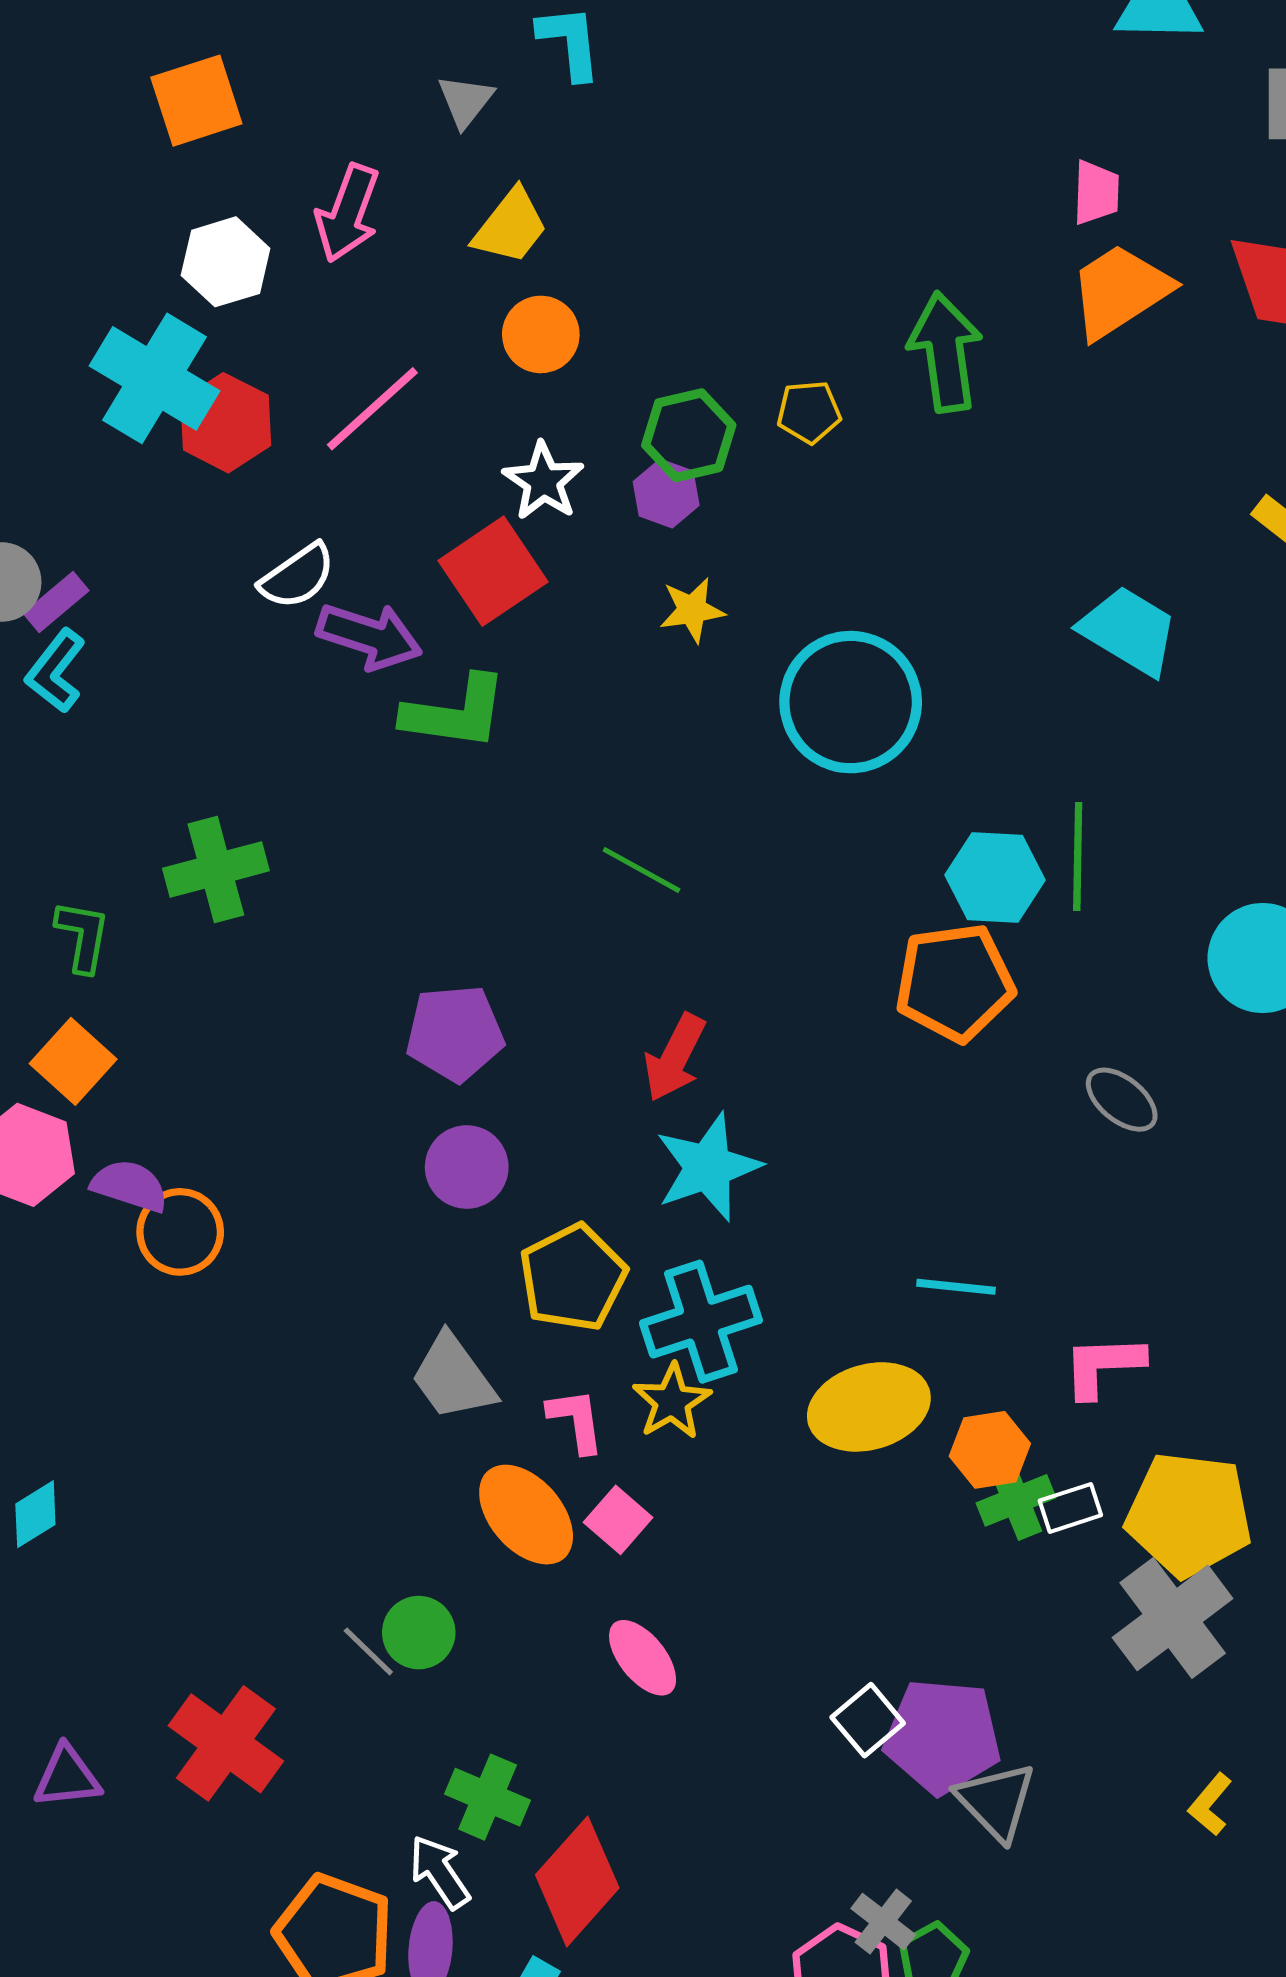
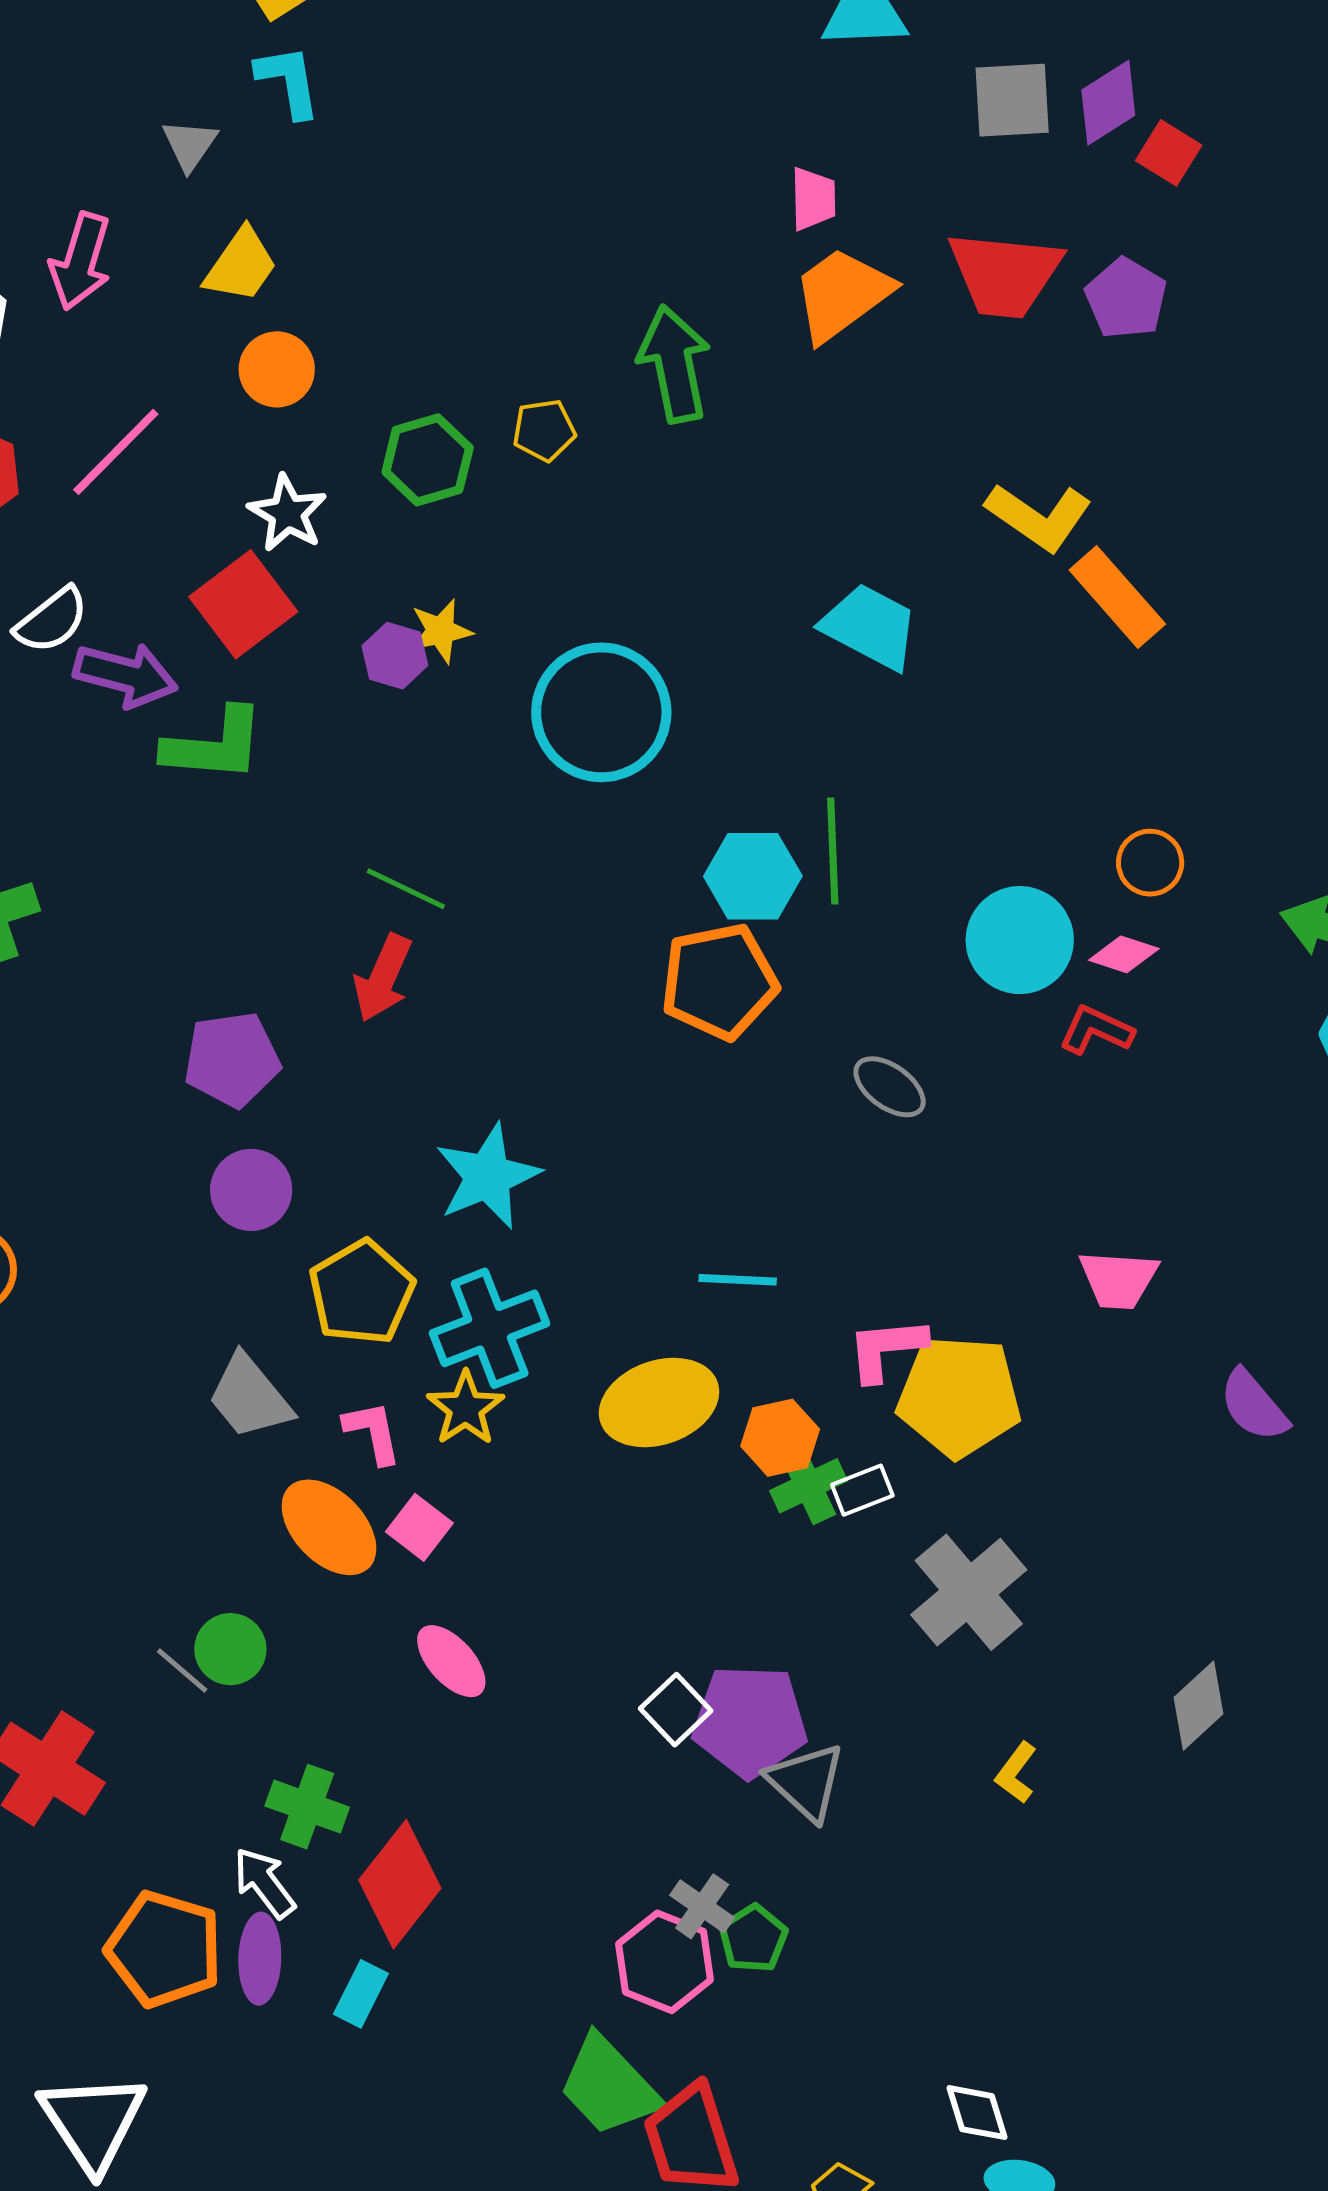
purple hexagon: (666, 493) -> (395, 656), moved
red arrow: (675, 1058) -> (383, 978), moved
yellow pentagon: (1189, 1514) -> (959, 1396), moved

